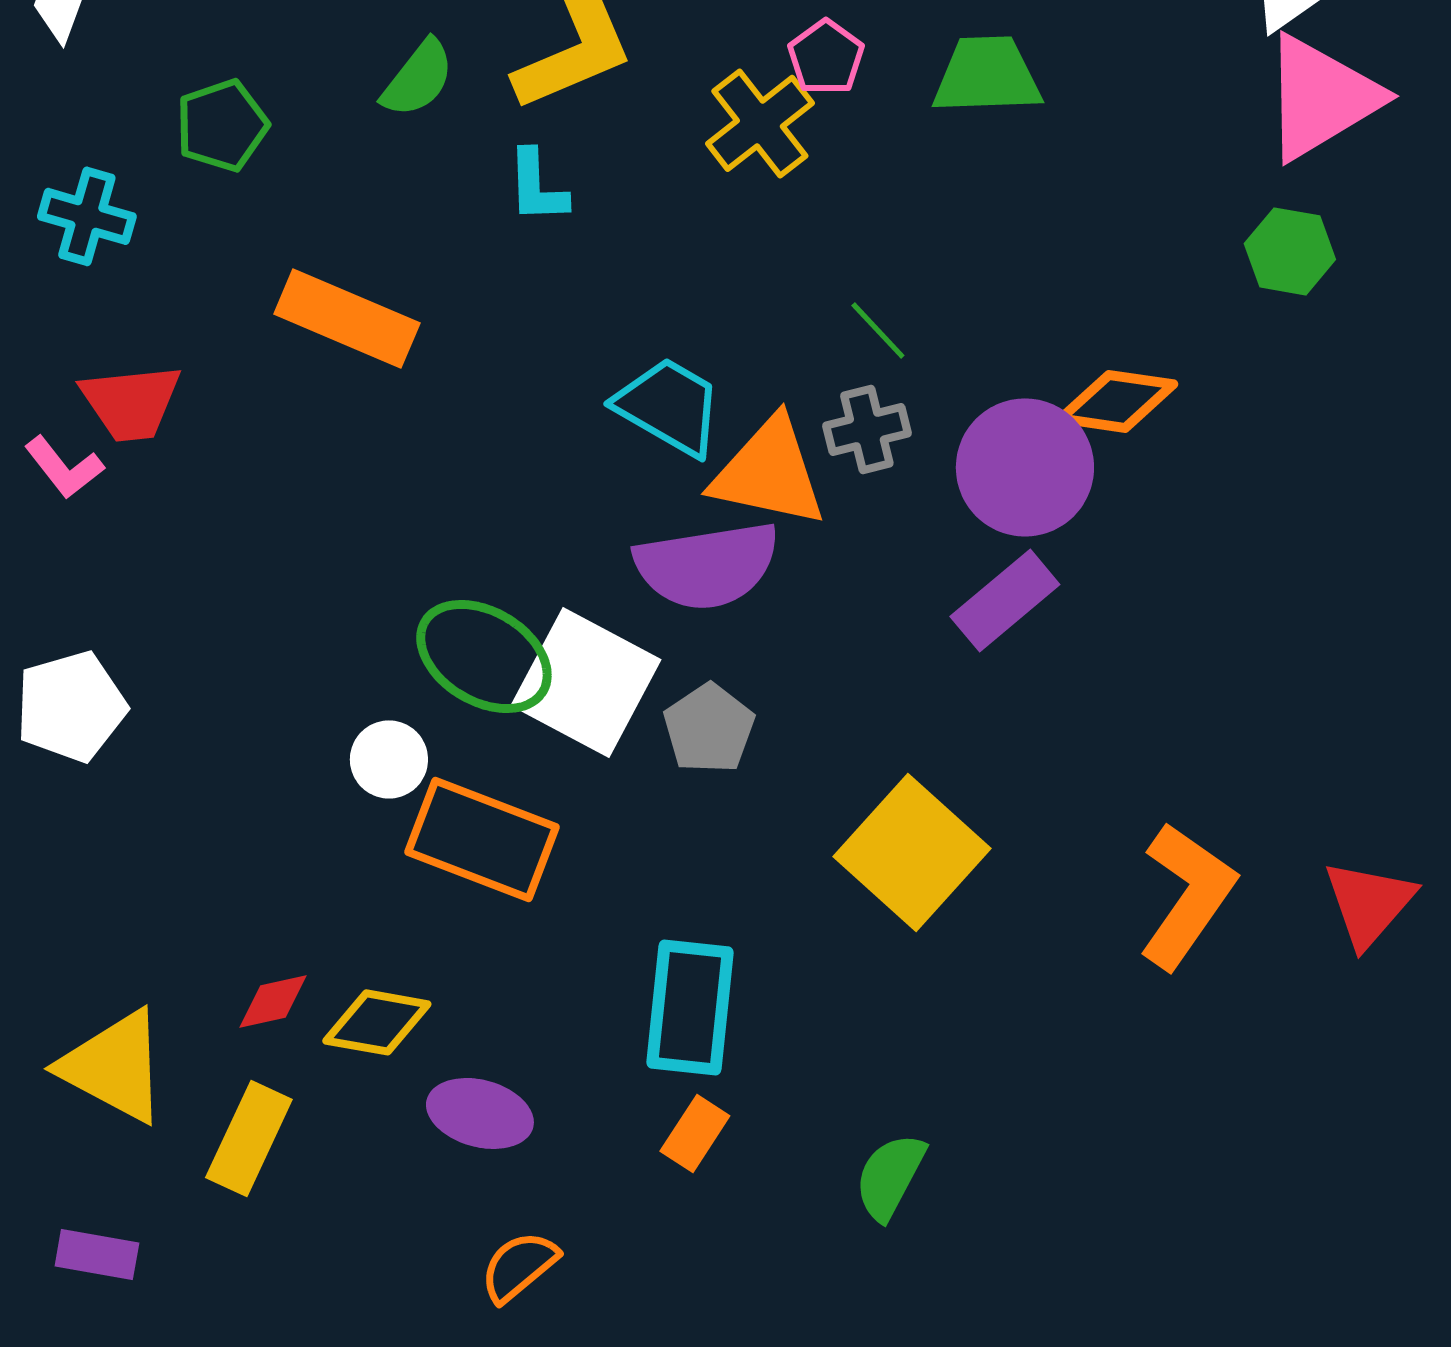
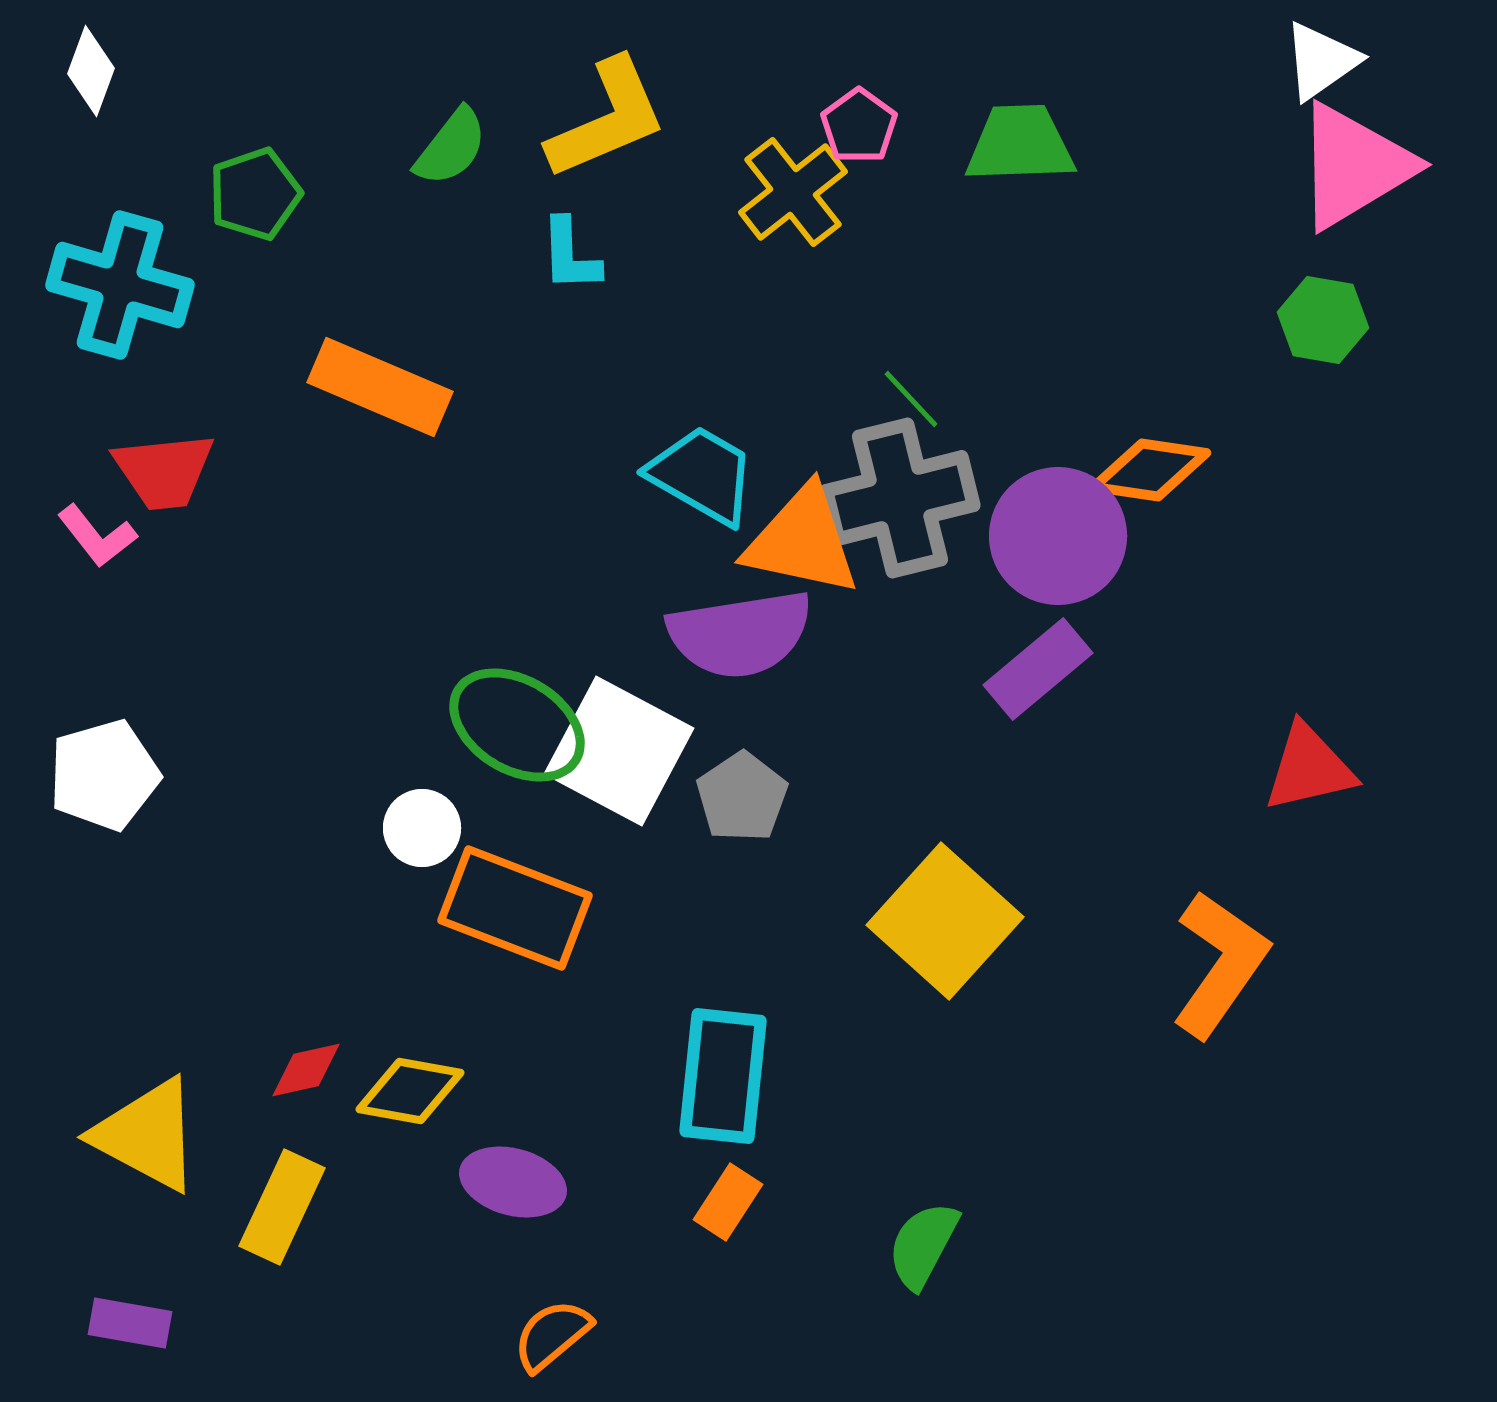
cyan cross: (87, 216) -> (120, 285), size x1.5
gray cross: (867, 429) -> (900, 498), size x1.8
red triangle: (1369, 903) -> (1309, 768), moved, turned 36

